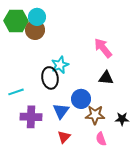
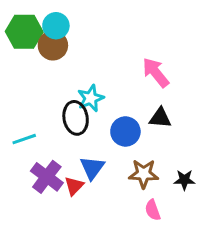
blue circle: (81, 99) -> (125, 131), moved
purple cross: (31, 117) -> (47, 177), turned 35
red triangle: (64, 137) -> (74, 186), moved

